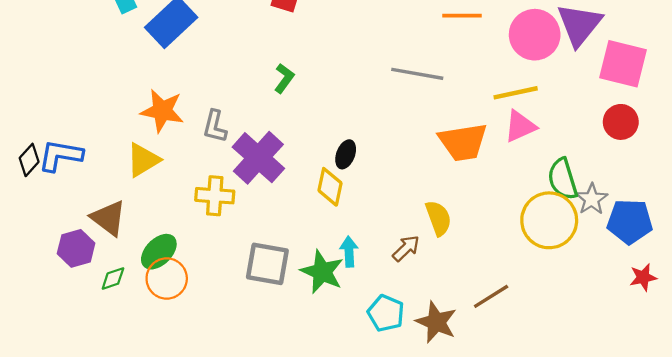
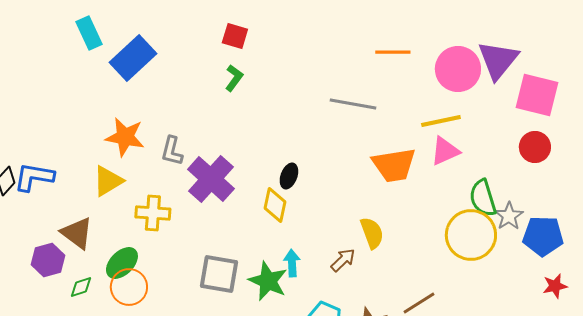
green L-shape: (284, 78) -> (234, 78), moved
yellow cross: (215, 196) -> (153, 213), moved

